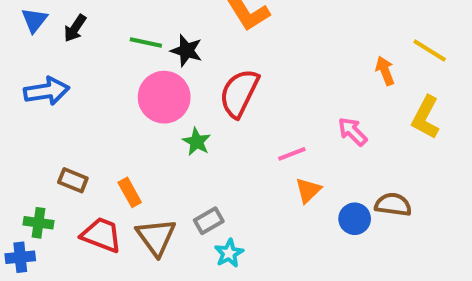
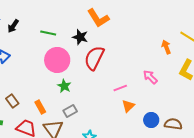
black star: (186, 51) -> (80, 37), moved
green star: (197, 142) -> (64, 86), moved
brown rectangle: (73, 180) -> (12, 101), turned 32
brown semicircle: (393, 205) -> (173, 124), moved
gray rectangle: (209, 221) -> (70, 111), moved

